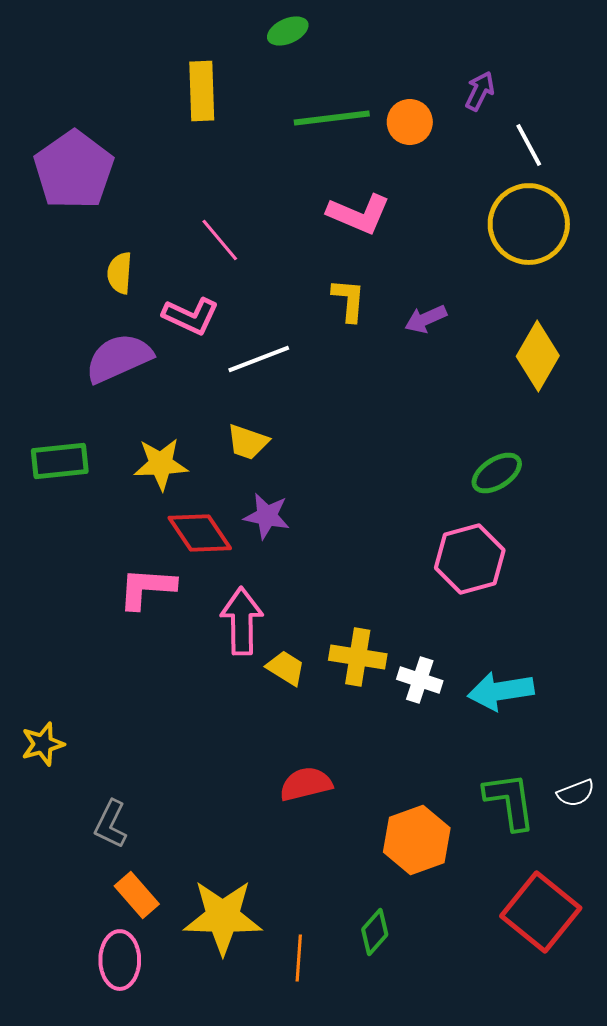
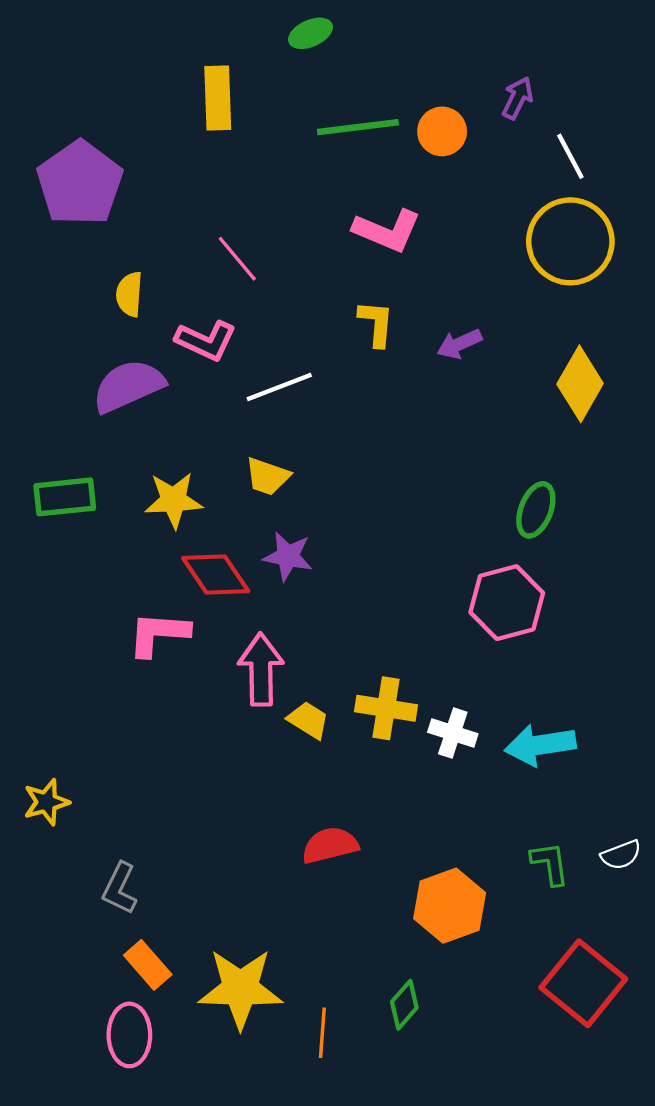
green ellipse: (497, 473) -> (536, 510), turned -36
green L-shape: (510, 801) -> (550, 864), size x0.7

